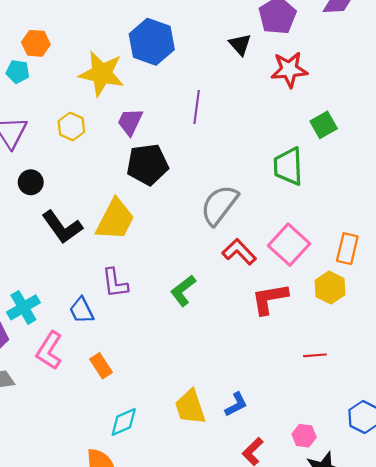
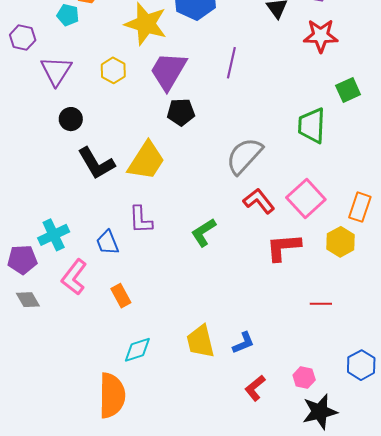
purple trapezoid: (130, 122) -> (168, 71), size x1.5
black pentagon: (147, 165) -> (181, 112), size x0.7

